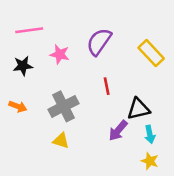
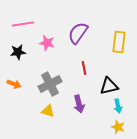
yellow rectangle: (151, 53) -> (119, 42), turned 50
purple arrow: (118, 131) -> (79, 104), moved, turned -54

